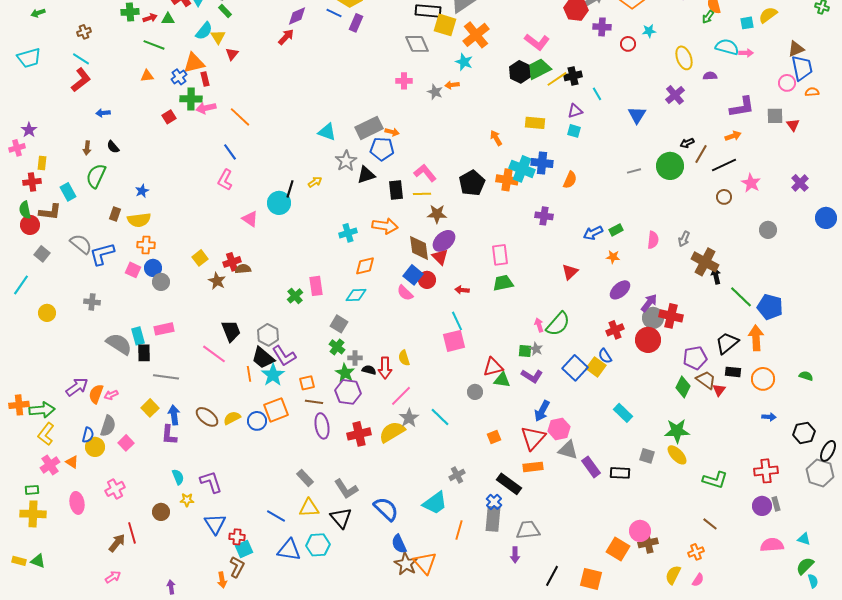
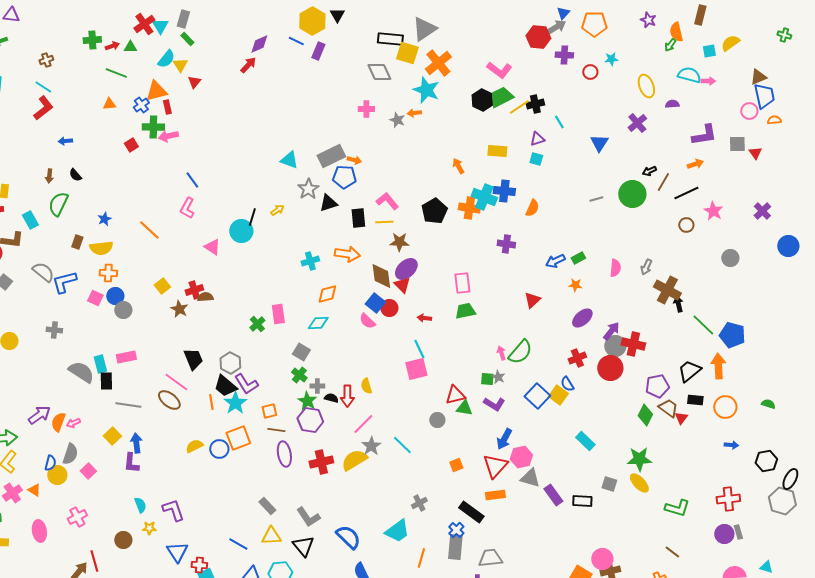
cyan star: (464, 62) -> (426, 90), size x1.5
orange line: (240, 117) -> (149, 230), moved
brown ellipse: (207, 417) -> (169, 400), moved

